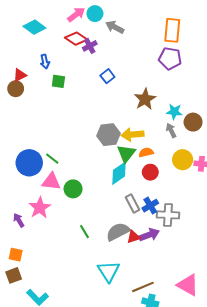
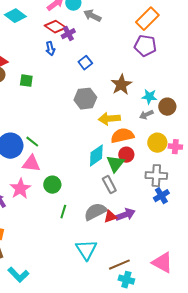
orange rectangle: (172, 30) -> (147, 19), turned 40
blue arrow: (45, 62) -> (50, 49), moved
green square: (58, 81) -> (26, 81), moved
gray arrow: (171, 130) -> (146, 115), turned -88
gray hexagon: (109, 135) -> (85, 99), moved
orange semicircle: (146, 152) -> (122, 136), size x1.6
green triangle: (126, 153) -> (115, 164), moved
green circle: (73, 189) -> (52, 185), moved
blue cross: (150, 206) -> (161, 196), moved
gray cross: (168, 215) -> (156, 176), moved
green line: (85, 232) -> (63, 212), turned 48

